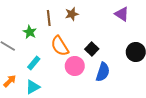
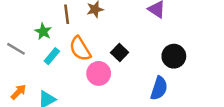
cyan rectangle: (34, 63) -> (52, 56), moved
blue semicircle: (103, 72) -> (159, 88), moved

